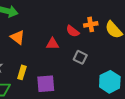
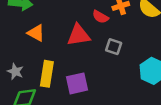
red triangle: (52, 44) -> (78, 35), size x1.5
yellow rectangle: (22, 72) -> (47, 74), size x1.5

